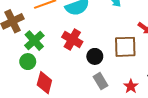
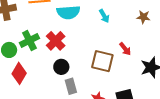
green cross: (34, 41) -> (29, 41), moved
black circle: (95, 56) -> (61, 67), moved

